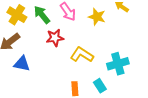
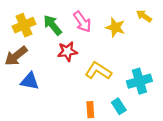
yellow cross: (17, 15) -> (24, 25), turned 36

